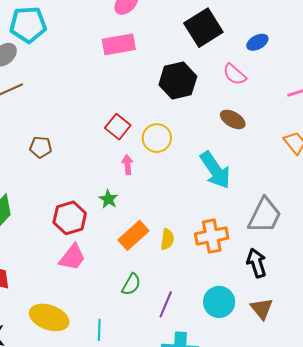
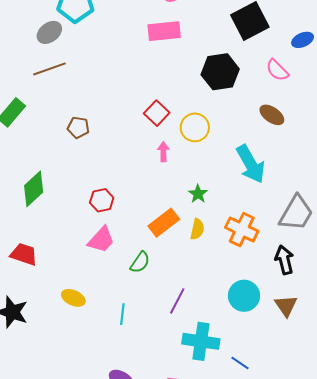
green star: (108, 199) -> (198, 194), moved
red hexagon: (70, 218) -> (102, 200), size x0.7
orange cross: (212, 236) -> (242, 229), turned 32
green semicircle: (131, 284) -> (140, 262), moved
purple line: (166, 304) -> (177, 301), moved
yellow ellipse: (49, 317) -> (73, 298), size x0.6

